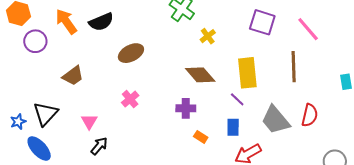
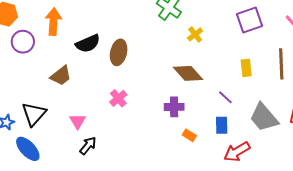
orange arrow: (66, 21) -> (53, 22), turned 40
black semicircle: (101, 22) -> (88, 43), moved
purple square: (262, 22) -> (250, 20), turned -36
brown ellipse: (131, 53) -> (119, 52), turned -50
yellow rectangle: (247, 73) -> (246, 68), moved, size x0.6

